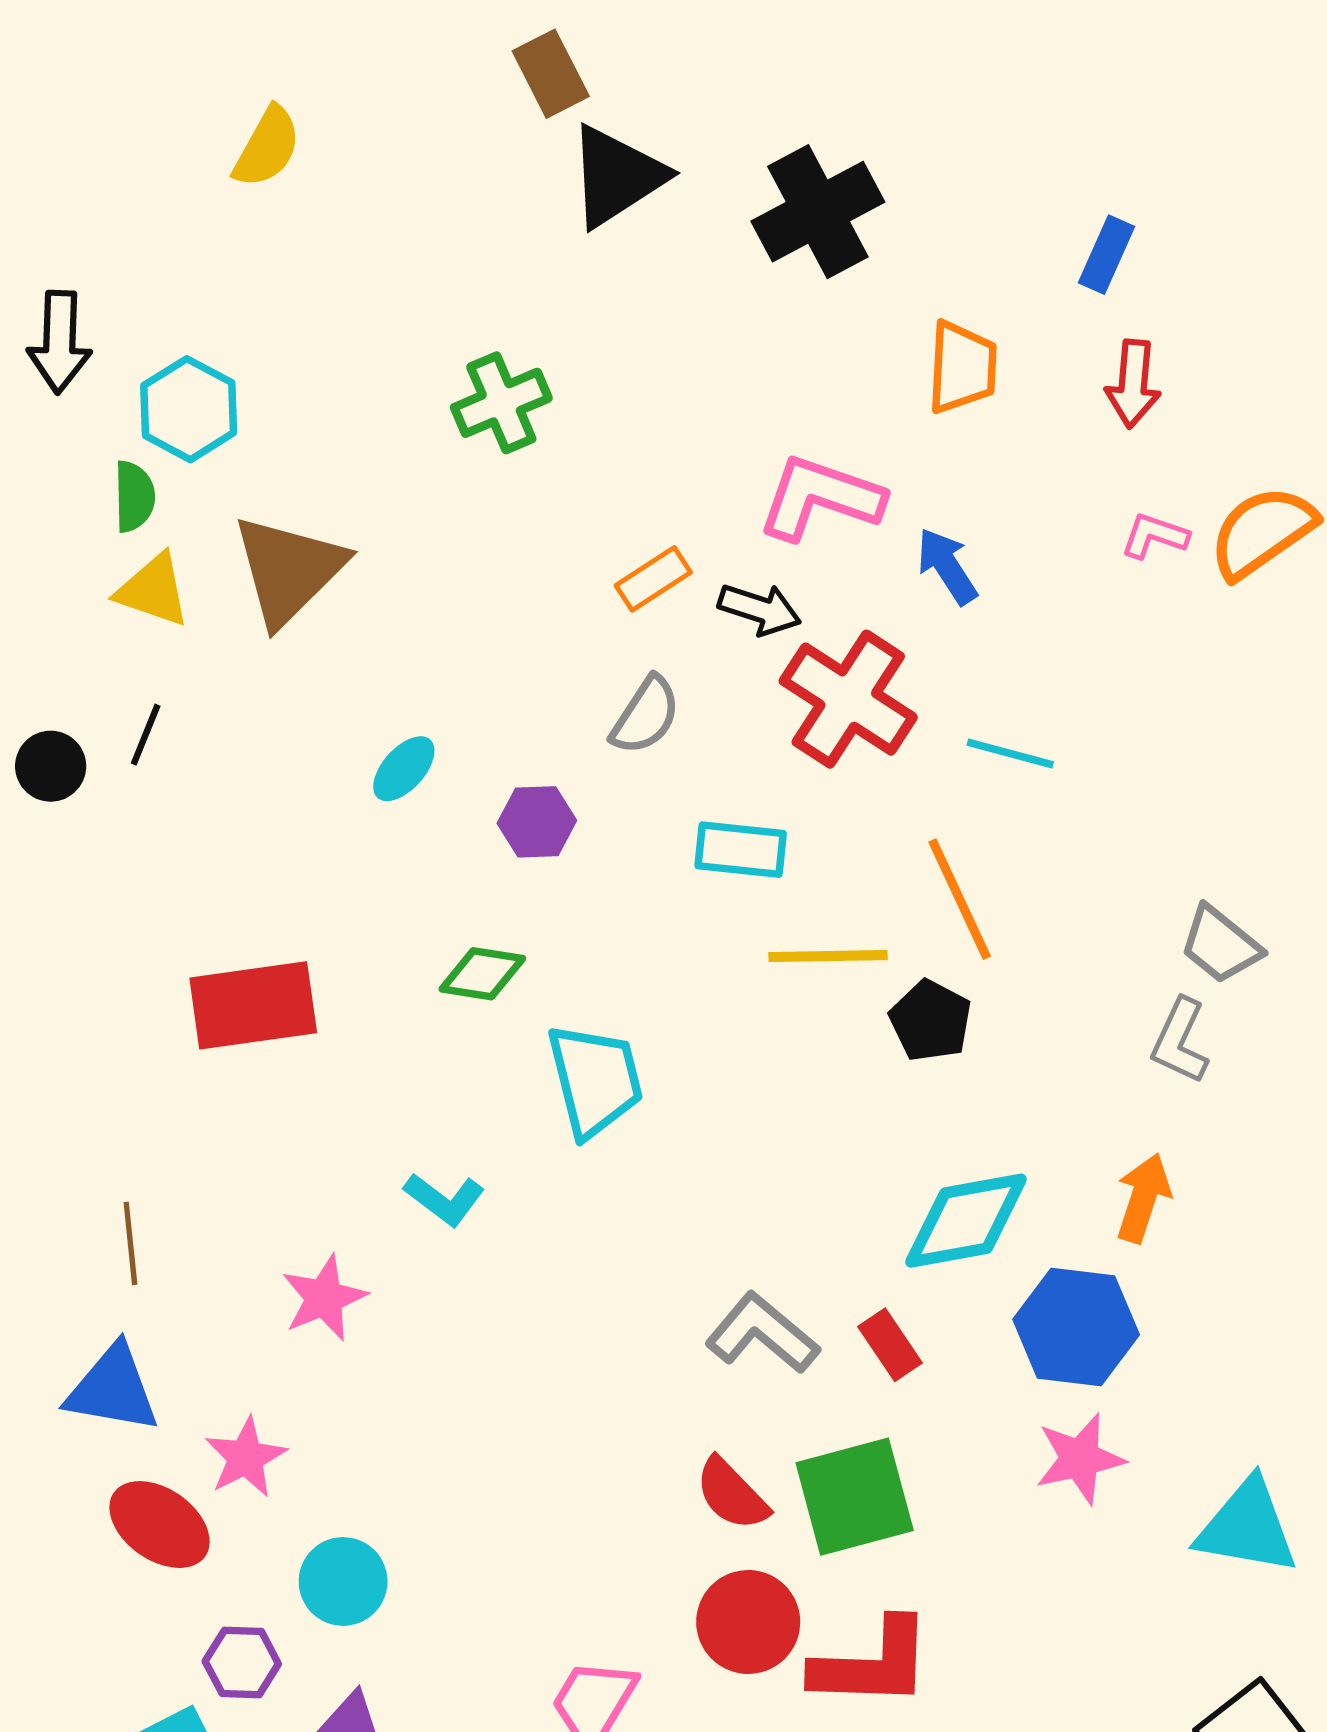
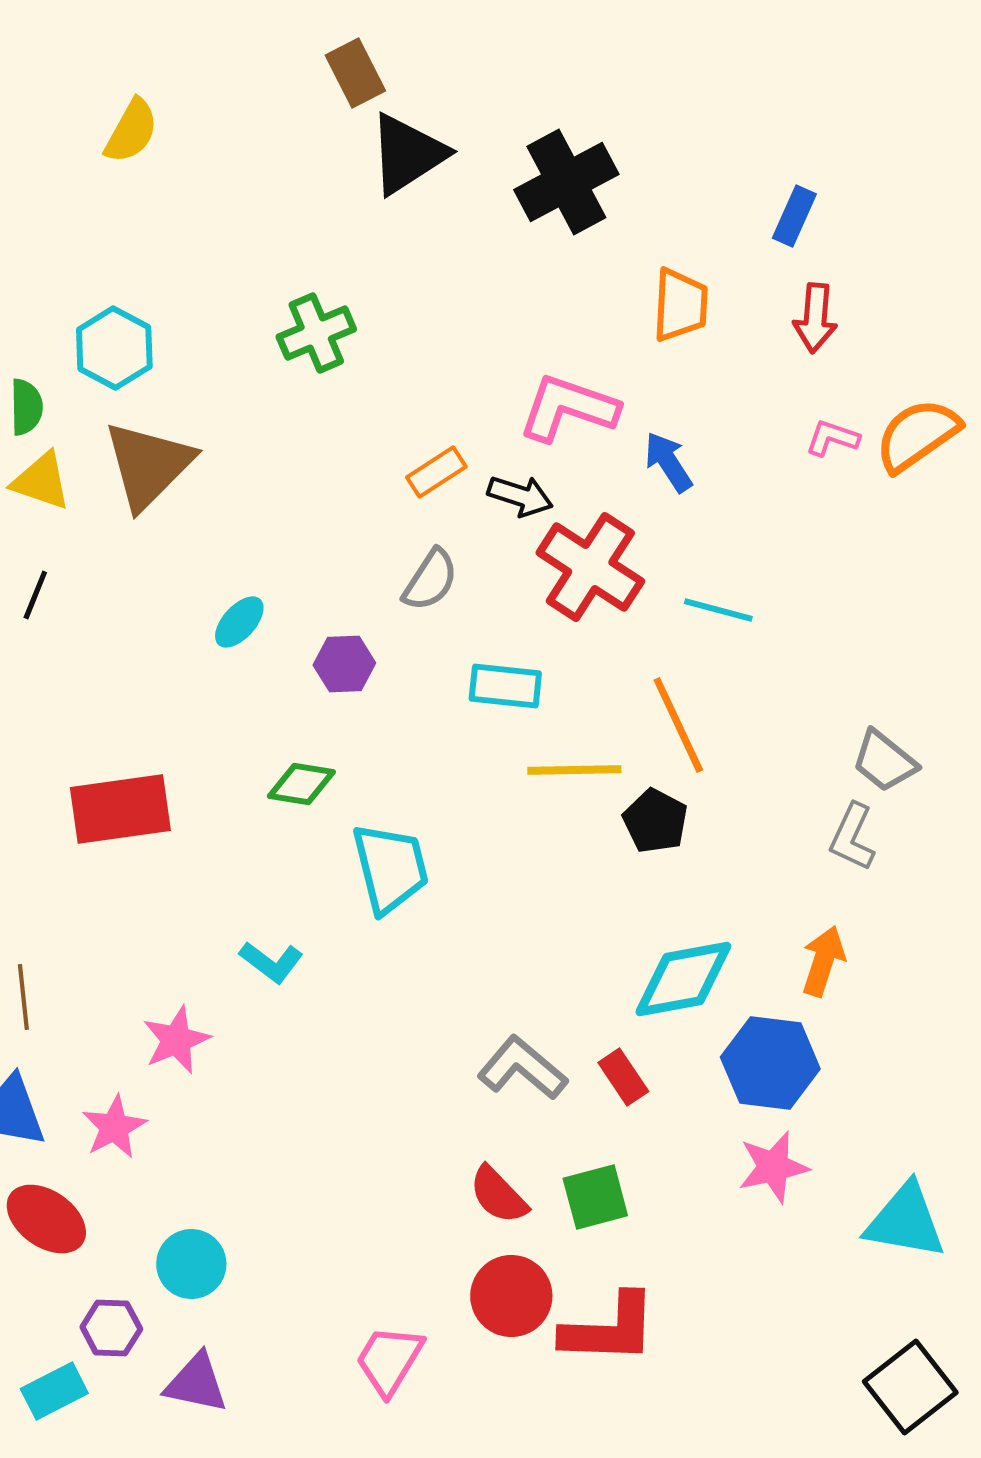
cyan hexagon: (189, 409) -> (114, 348), moved
pink star: (246, 1457) -> (114, 1127), moved
green square: (855, 1497) -> (595, 1197), size x0.7

